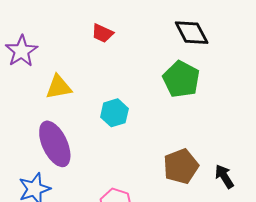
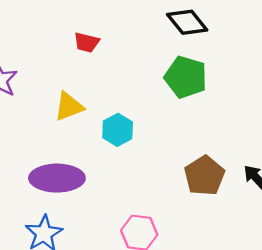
yellow triangle: (59, 87) -> (69, 107), moved
purple ellipse: (55, 144) -> (57, 178), turned -54

